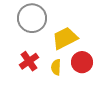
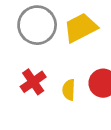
yellow trapezoid: (65, 38) -> (81, 28), moved

